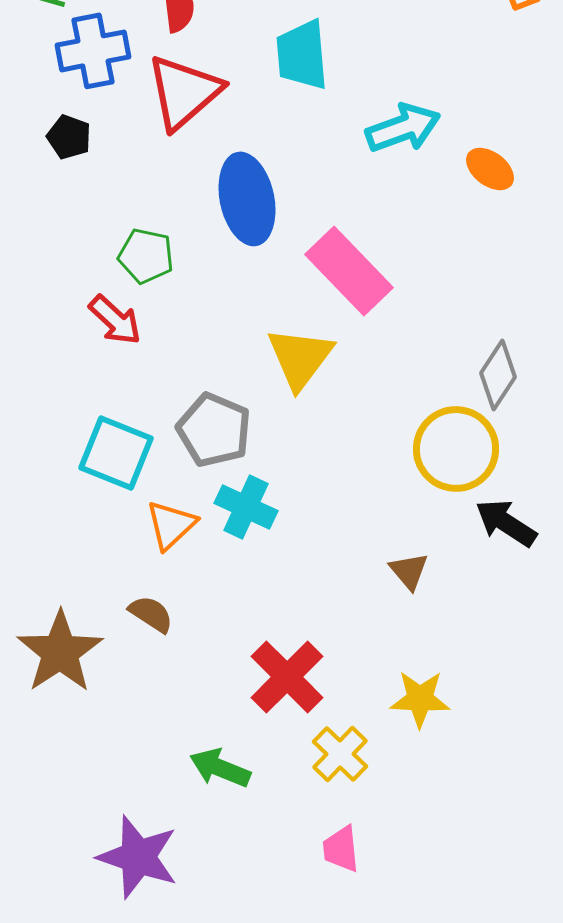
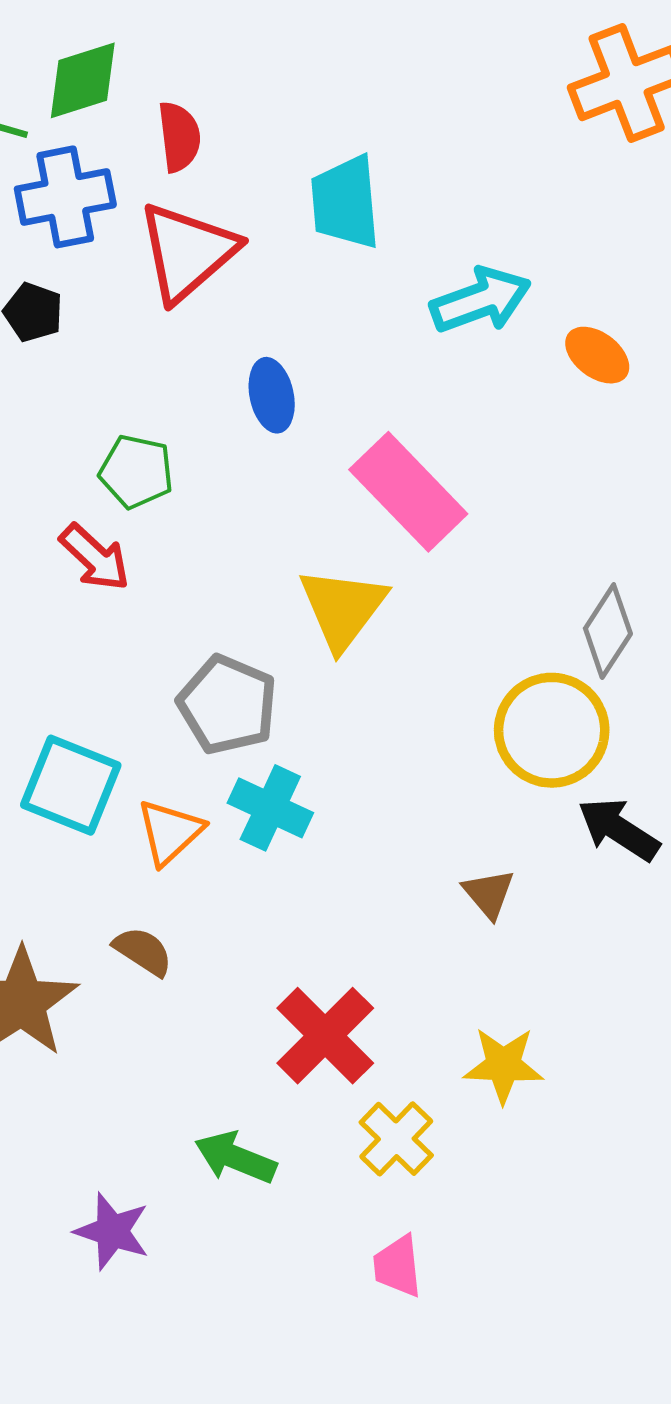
blue ellipse: (247, 199) -> (272, 395), size x0.6
cyan square: (116, 453) -> (71, 785), moved
purple star: (138, 857) -> (112, 1231), moved, size x0.7

